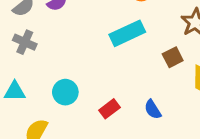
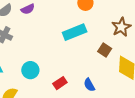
brown square: (173, 57) -> (105, 50), turned -32

